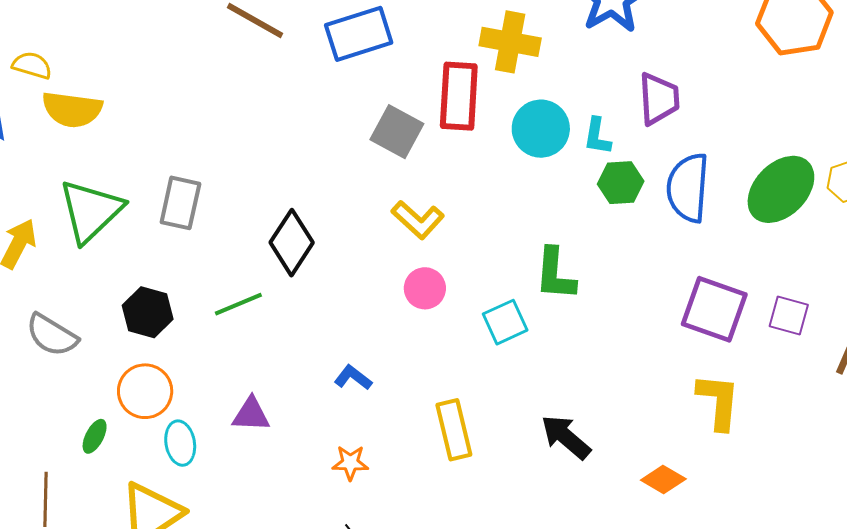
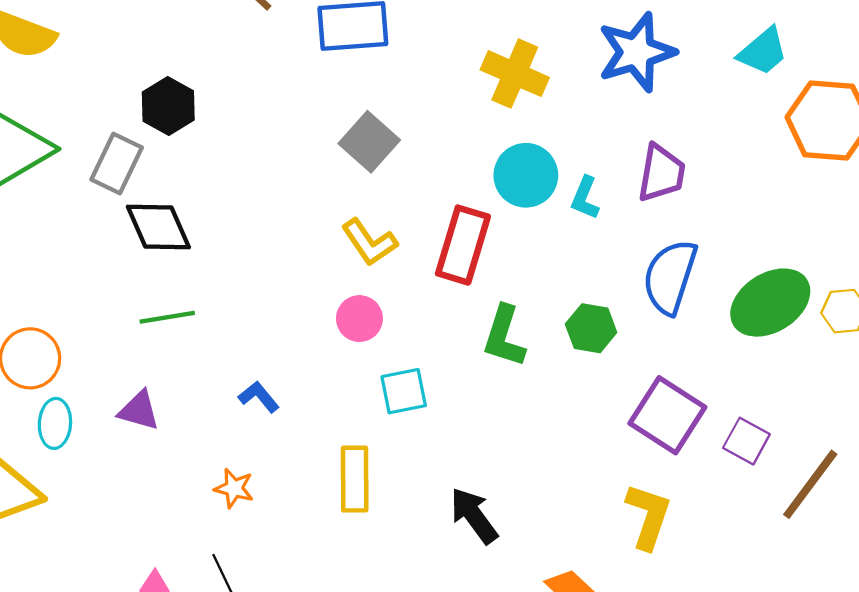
red rectangle: (459, 96) -> (463, 245), moved
green hexagon: (621, 183) -> (591, 328), moved
black diamond: (292, 243) -> (158, 227), moved, turned -70
green line: (238, 304) -> (167, 317), moved
black hexagon: (148, 312) -> (168, 106), moved
cyan square: (505, 322) -> (404, 391), moved

